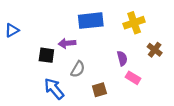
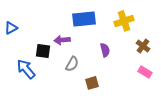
purple semicircle: (122, 58) -> (105, 50), moved
pink rectangle: (133, 78) -> (145, 72), moved
blue arrow: (54, 89) -> (26, 69), moved

